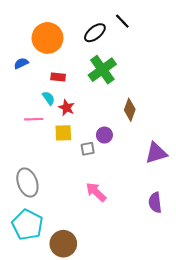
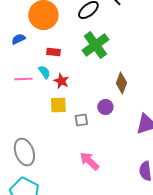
pink line: (34, 119) -> (23, 79), moved
purple circle: (104, 135) -> (105, 107), moved

